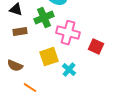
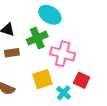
red square: (96, 47) -> (82, 80), moved

